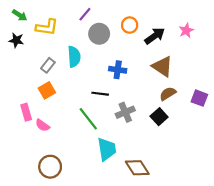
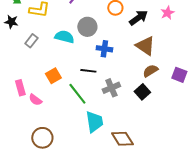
gray circle: (99, 34) -> (87, 27), moved
cyan semicircle: (74, 57) -> (64, 37), turned -72
gray rectangle: (48, 65) -> (31, 41), moved
orange square: (47, 90) -> (53, 76), moved

